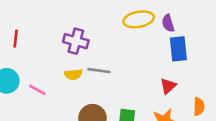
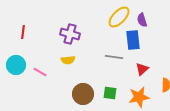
yellow ellipse: (139, 19) -> (119, 17), turned -35
blue rectangle: (178, 49) -> (133, 40), moved
gray line: (99, 71) -> (114, 57), moved

